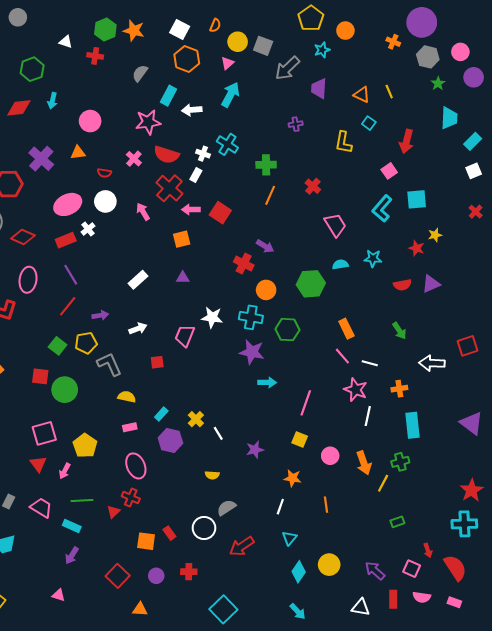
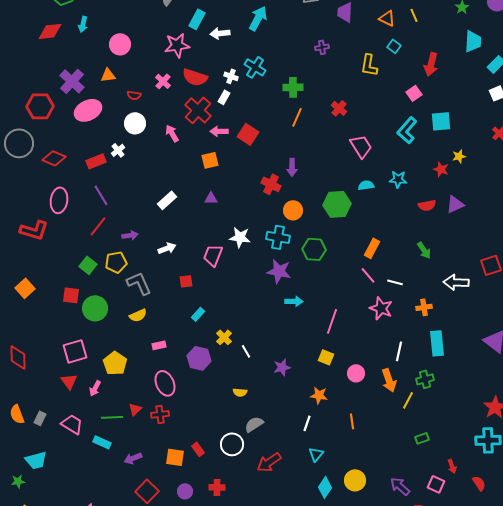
pink ellipse: (68, 204) -> (88, 110), moved
purple arrow: (265, 246) -> (292, 167), turned 60
orange rectangle: (346, 329) -> (372, 248), turned 54
yellow semicircle: (127, 397) -> (138, 315), moved, turned 144
cyan rectangle: (161, 414) -> (198, 314), moved
white line: (368, 416) -> (399, 351), moved
red cross: (131, 497) -> (160, 414), turned -30
red triangle: (113, 512) -> (135, 409), moved
purple arrow: (72, 555) -> (133, 458), moved, turned 36
red semicircle: (455, 568) -> (479, 483), size x0.6

